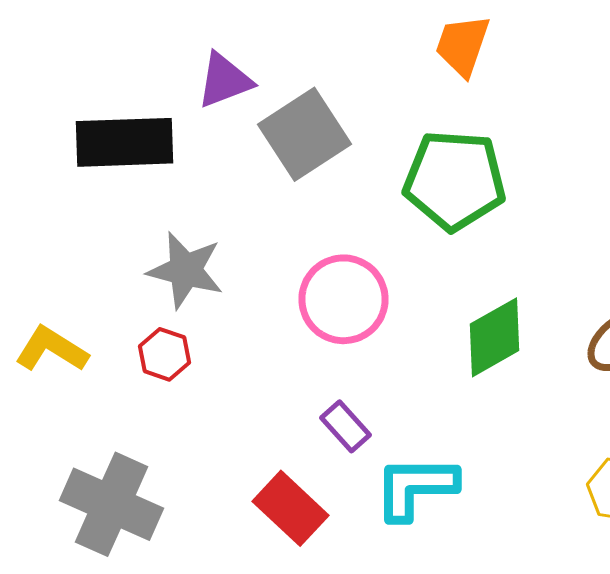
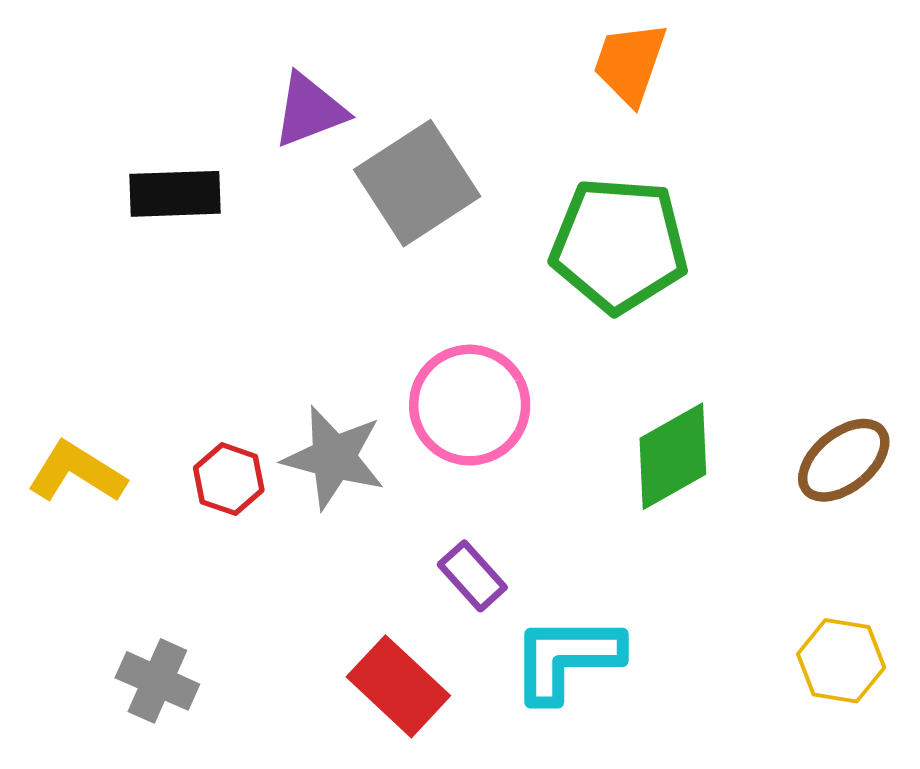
black rectangle: (124, 142) -> (175, 194), size x0.7
gray star: (186, 270) -> (334, 458), moved
gray cross: (112, 504) -> (157, 681), size x0.6

